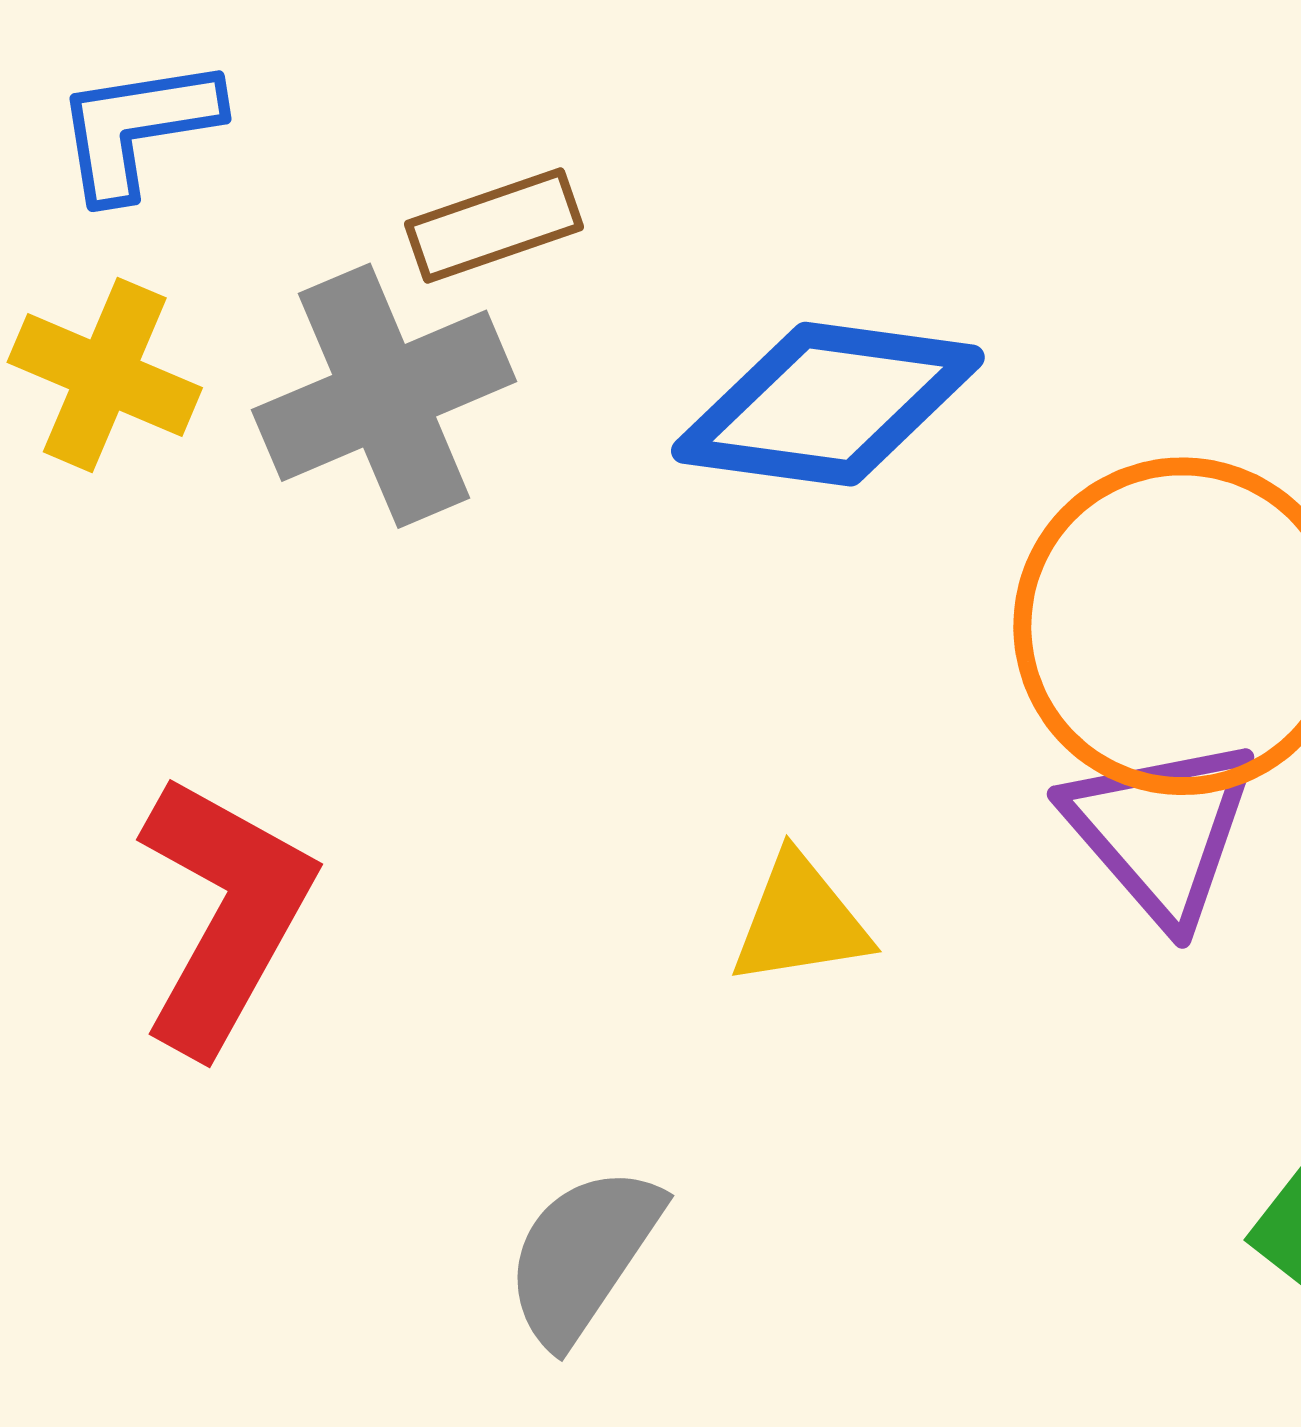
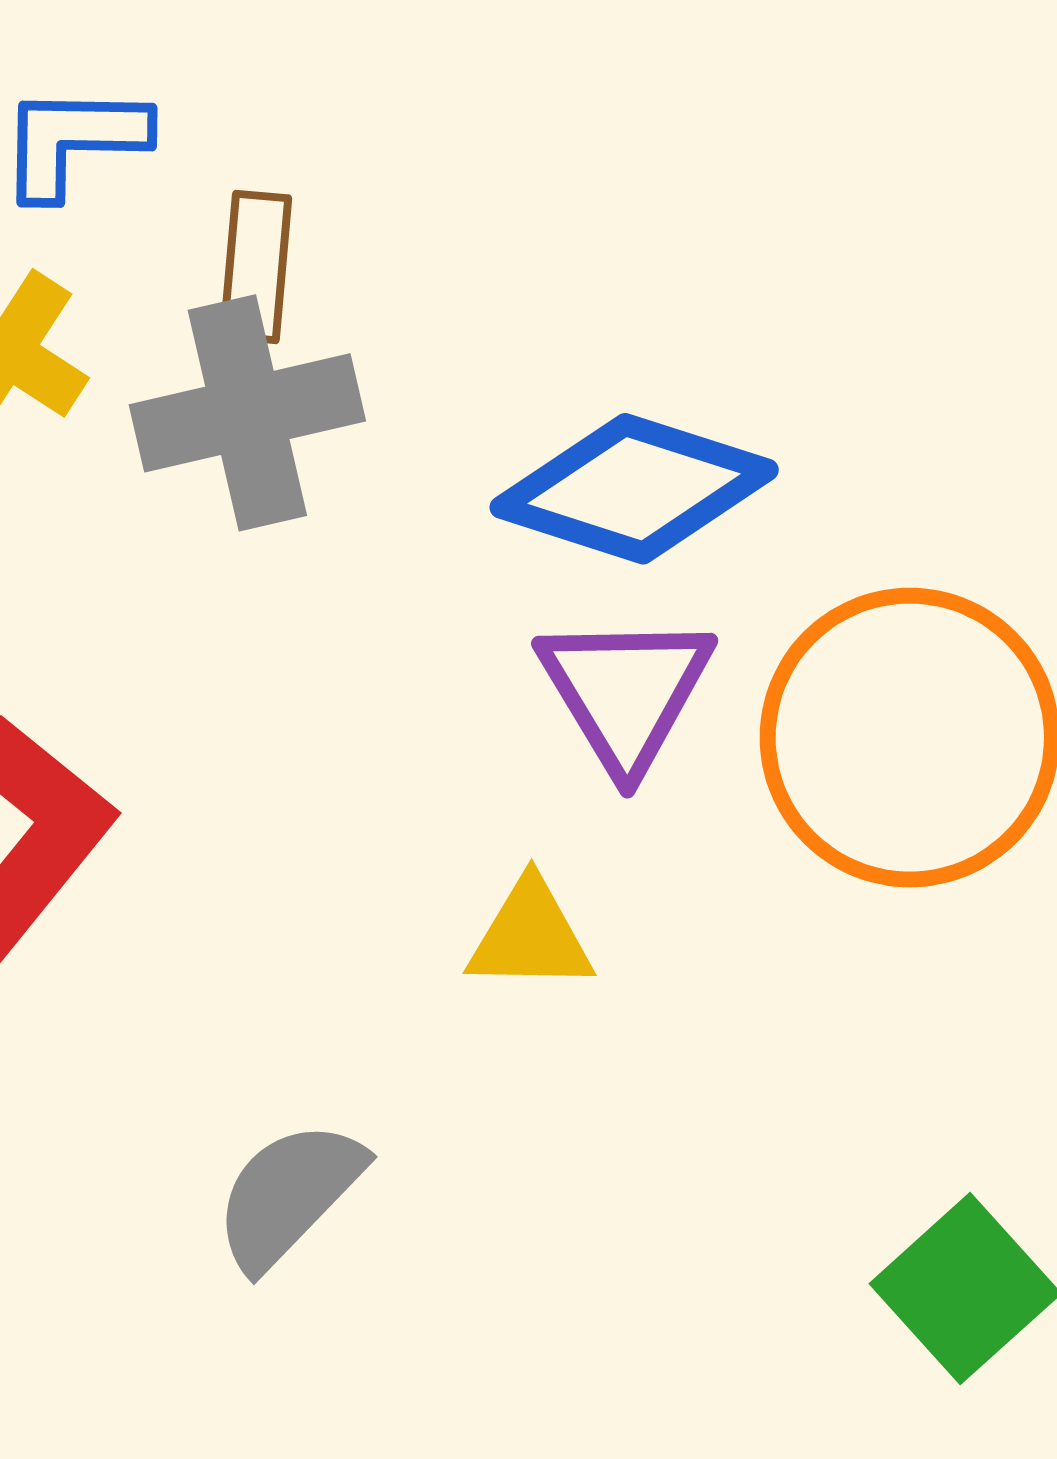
brown rectangle: (494, 226) -> (256, 267), moved, turned -76
purple triangle: (1161, 830) -> (626, 692), moved

